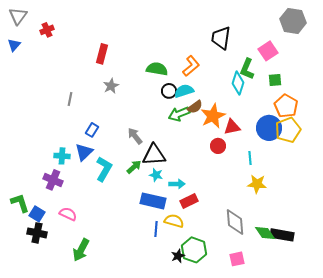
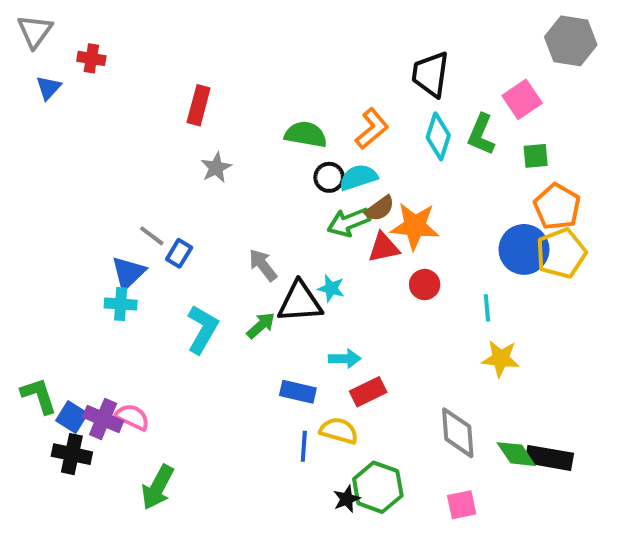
red cross: (47, 30) -> (91, 58), turned 32
blue triangle: (14, 45) -> (48, 88), moved
cyan diamond: (238, 83) -> (438, 136), moved
gray line: (70, 99) -> (152, 236), moved, turned -64
orange star: (213, 116) -> (415, 226), turned 30
red triangle: (232, 127) -> (384, 247), moved
blue triangle: (84, 152) -> (128, 273), moved
cyan star: (156, 175) -> (331, 288), moved
purple cross: (53, 180) -> (103, 419), moved
blue rectangle: (153, 201) -> (298, 392), size x0.7

